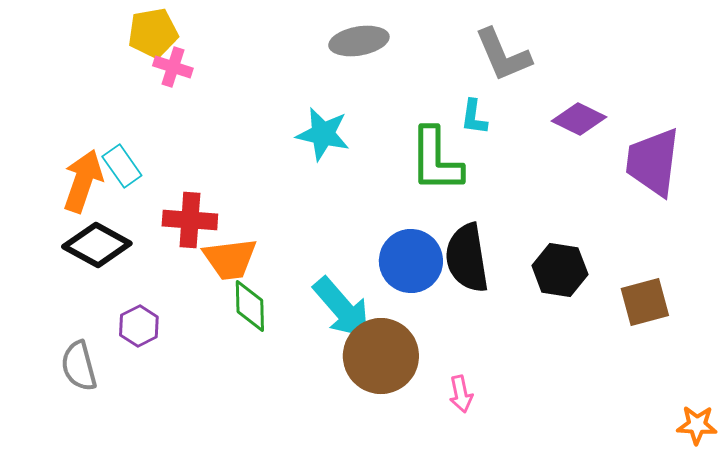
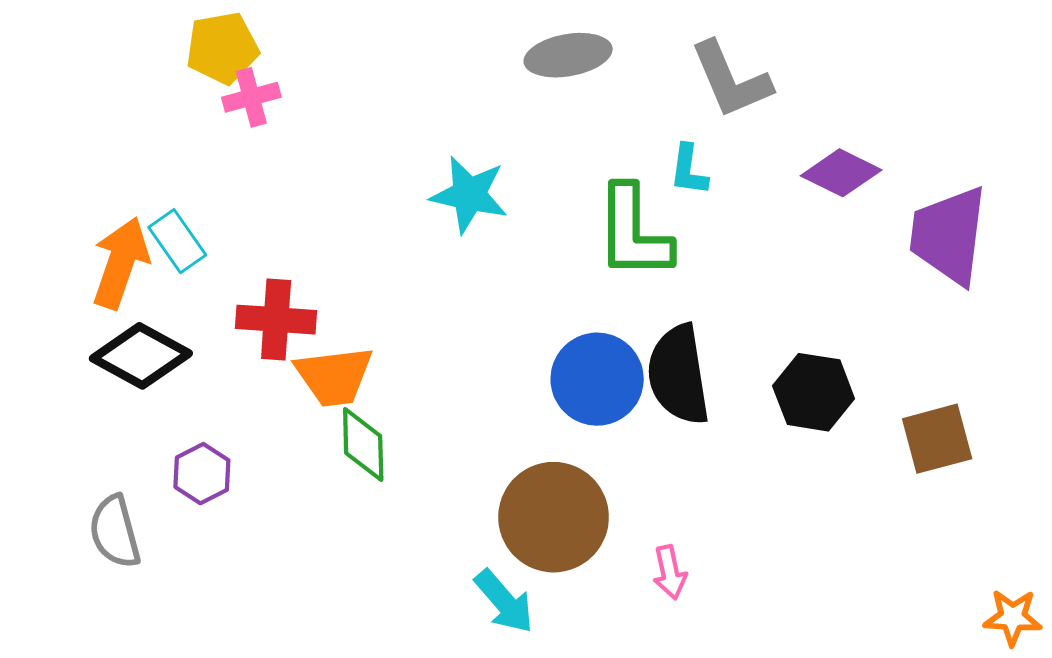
gray ellipse: (359, 41) -> (568, 55), moved
pink cross: (173, 67) -> (251, 97), turned -33
cyan arrow: (342, 308) -> (504, 601), moved, size x0.7

